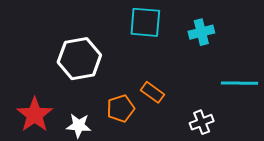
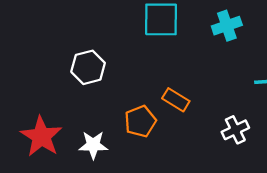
white hexagon: (79, 59) -> (88, 67), size x0.7

